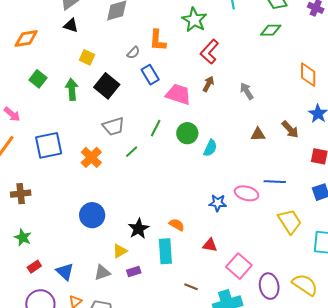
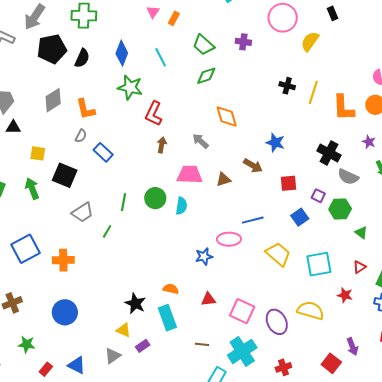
orange L-shape: (158, 40) -> (86, 109), moved
orange diamond: (308, 75) -> (227, 117), moved
pink trapezoid: (178, 94) -> (190, 175), moved
orange cross: (91, 157) -> (63, 260), moved, turned -30
blue circle: (92, 215) -> (65, 312), moved
yellow triangle: (120, 251) -> (124, 330), turned -49

